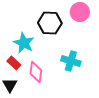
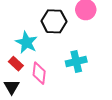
cyan cross: (71, 61) -> (76, 62), turned -30

